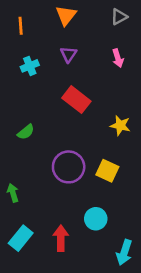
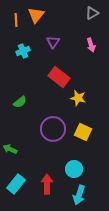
orange triangle: (66, 15) -> (36, 15), moved
yellow star: (120, 125) -> (78, 98), moved
green arrow: (13, 193) -> (10, 149), turned -48
cyan arrow: (124, 252) -> (79, 195), moved

